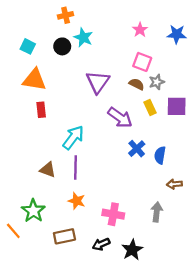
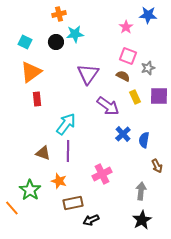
blue star: (177, 34) -> (148, 15), moved
cyan star: (83, 38) -> (75, 34), turned -30
orange triangle: (34, 80) -> (31, 72), turned -45
gray star: (157, 82) -> (148, 68), moved
brown arrow: (174, 184) -> (157, 166), turned -112
orange star: (77, 201) -> (59, 181), moved
pink cross: (113, 214) -> (102, 174), moved, turned -36
brown rectangle: (64, 236) -> (73, 203), moved
black star: (132, 250) -> (142, 220), moved

